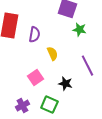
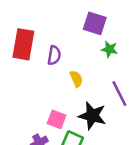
pink square: (35, 78) -> (57, 119), moved, turned -35
black star: (65, 84) -> (92, 116), size x1.6

